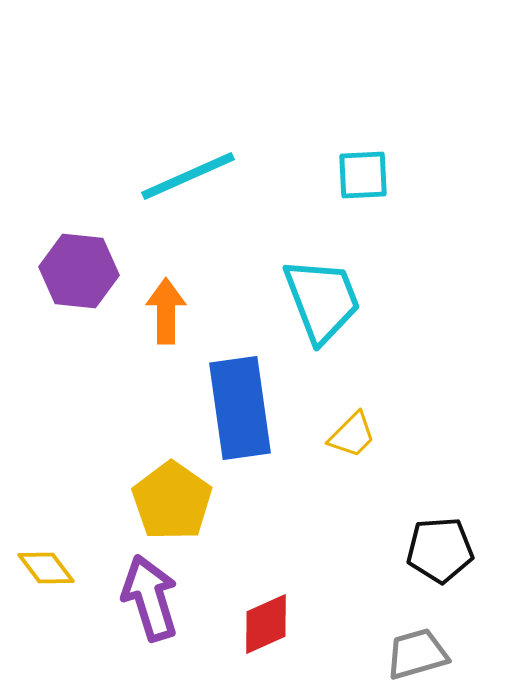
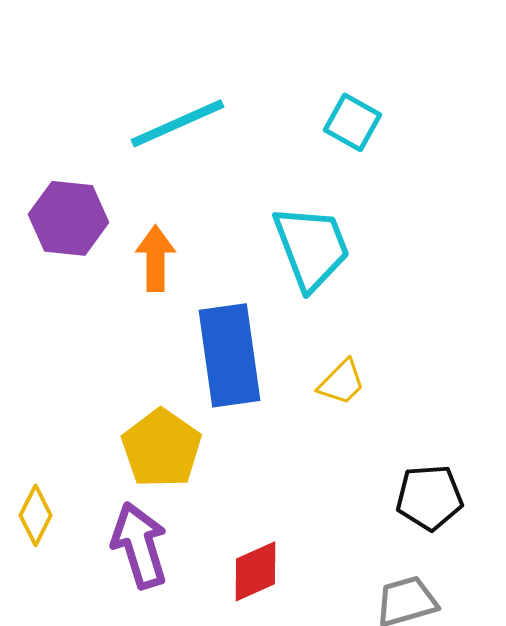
cyan square: (363, 175) -> (352, 122), turned 32
yellow diamond: (46, 568) -> (36, 515), turned 64

